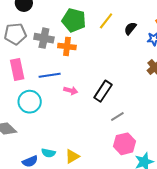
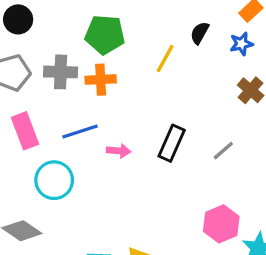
yellow line: (106, 21) -> (165, 58), moved
gray line: (117, 117) -> (223, 151), moved

